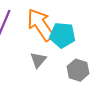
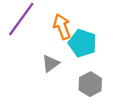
orange arrow: (41, 25) -> (62, 27), size x0.7

